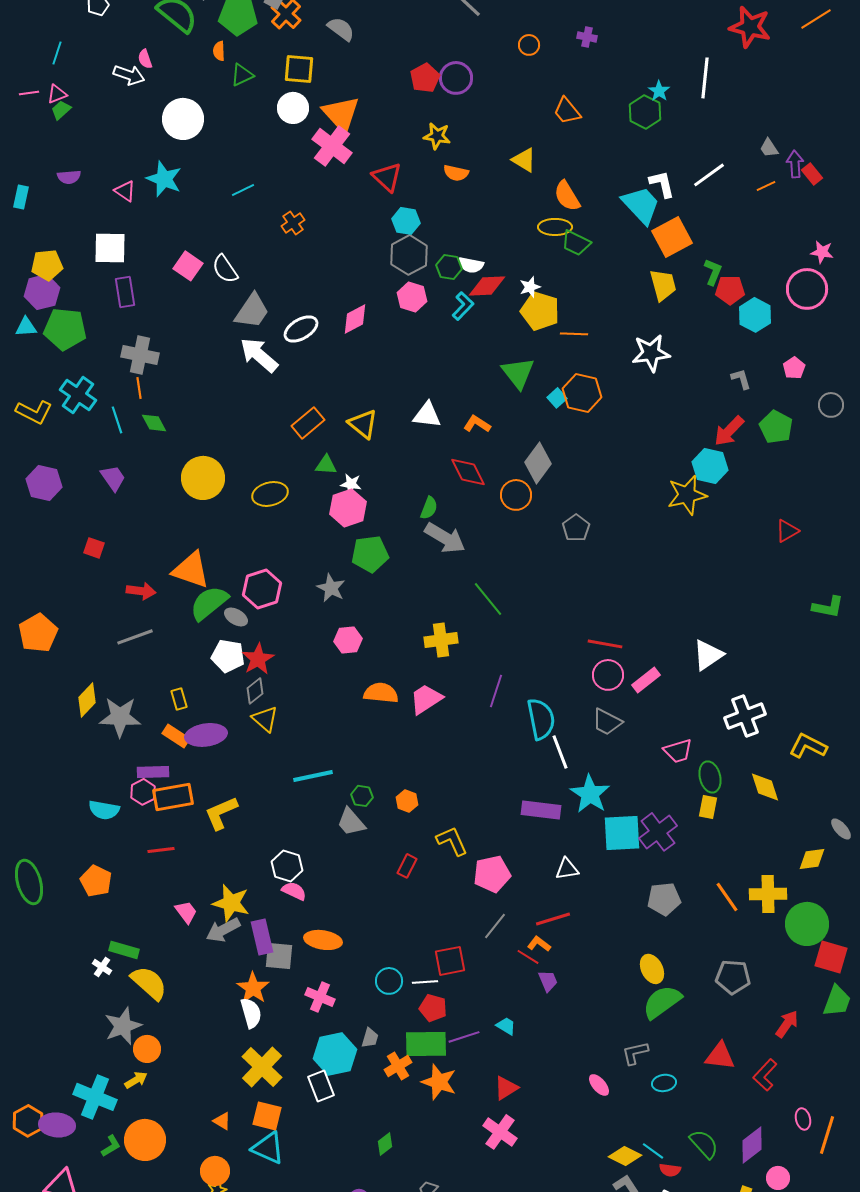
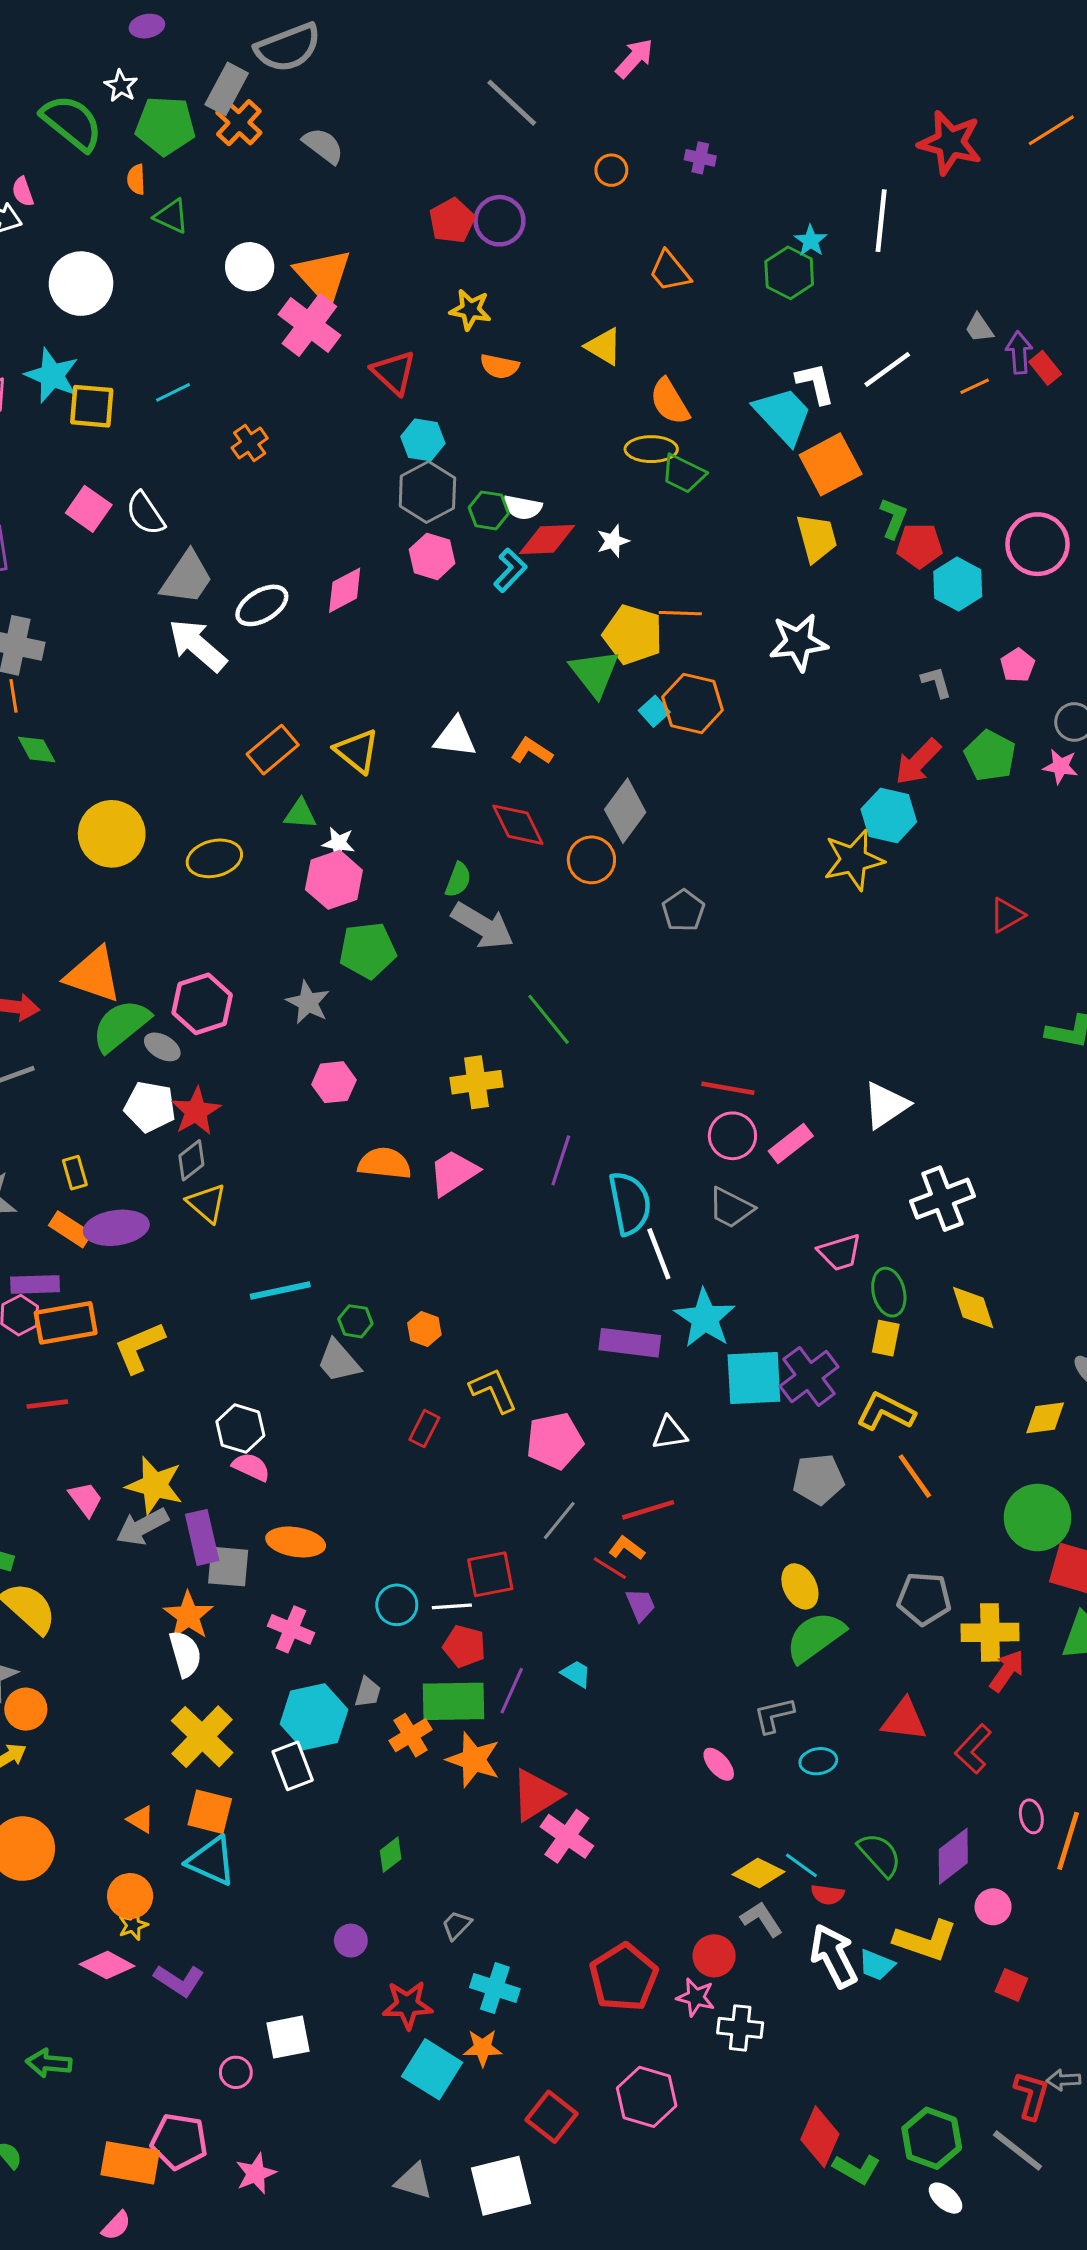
yellow square: (299, 69) -> (92, 406), moved
green triangle: (242, 75) -> (171, 216), turned 50
pink star: (822, 252) -> (1060, 766), moved
yellow pentagon: (540, 311) -> (633, 635), moved
yellow L-shape: (808, 746) -> (886, 1412), moved
yellow cross: (768, 894) -> (990, 1632), moved
purple line: (464, 1037) -> (512, 1691), turned -48
red triangle: (506, 1088) -> (536, 1795), moved, size x1.4

